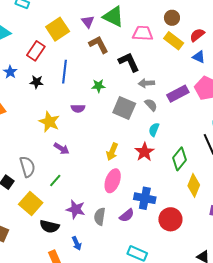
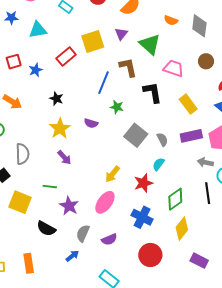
purple triangle: (88, 22) -> (121, 34), moved
yellow rectangle: (174, 41) -> (188, 104), moved
blue line: (65, 72) -> (103, 83), moved
black star: (37, 82) -> (56, 99), moved
gray arrow: (146, 83) -> (205, 162), moved
gray semicircle: (27, 167) -> (22, 154), moved
green line: (55, 180) -> (50, 187), turned 40
blue cross: (145, 198) -> (142, 217), moved
yellow square: (31, 204) -> (20, 202), turned -35
purple star: (76, 209) -> (69, 206), moved
black semicircle: (50, 226) -> (46, 229), moved
blue arrow: (77, 243) -> (72, 256), moved, turned -120

